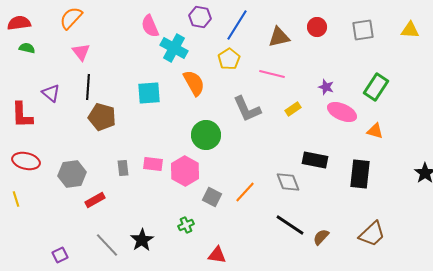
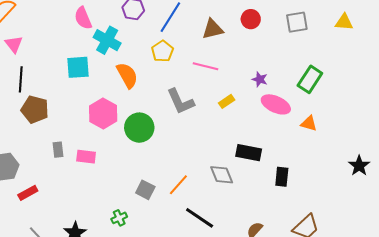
cyan square: (149, 93) -> (78, 67), moved
gray rectangle: (123, 168) -> (58, 150), moved
pink hexagon: (185, 171) -> (103, 113), moved
black rectangle: (360, 174) -> (282, 177), moved, size x0.7
black line: (290, 225) -> (200, 218), moved

